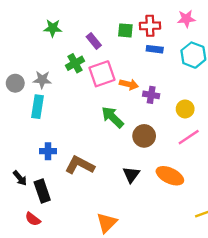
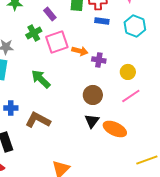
green arrow: (112, 117) -> (41, 79), moved
black triangle: (131, 175) -> (92, 121), moved

